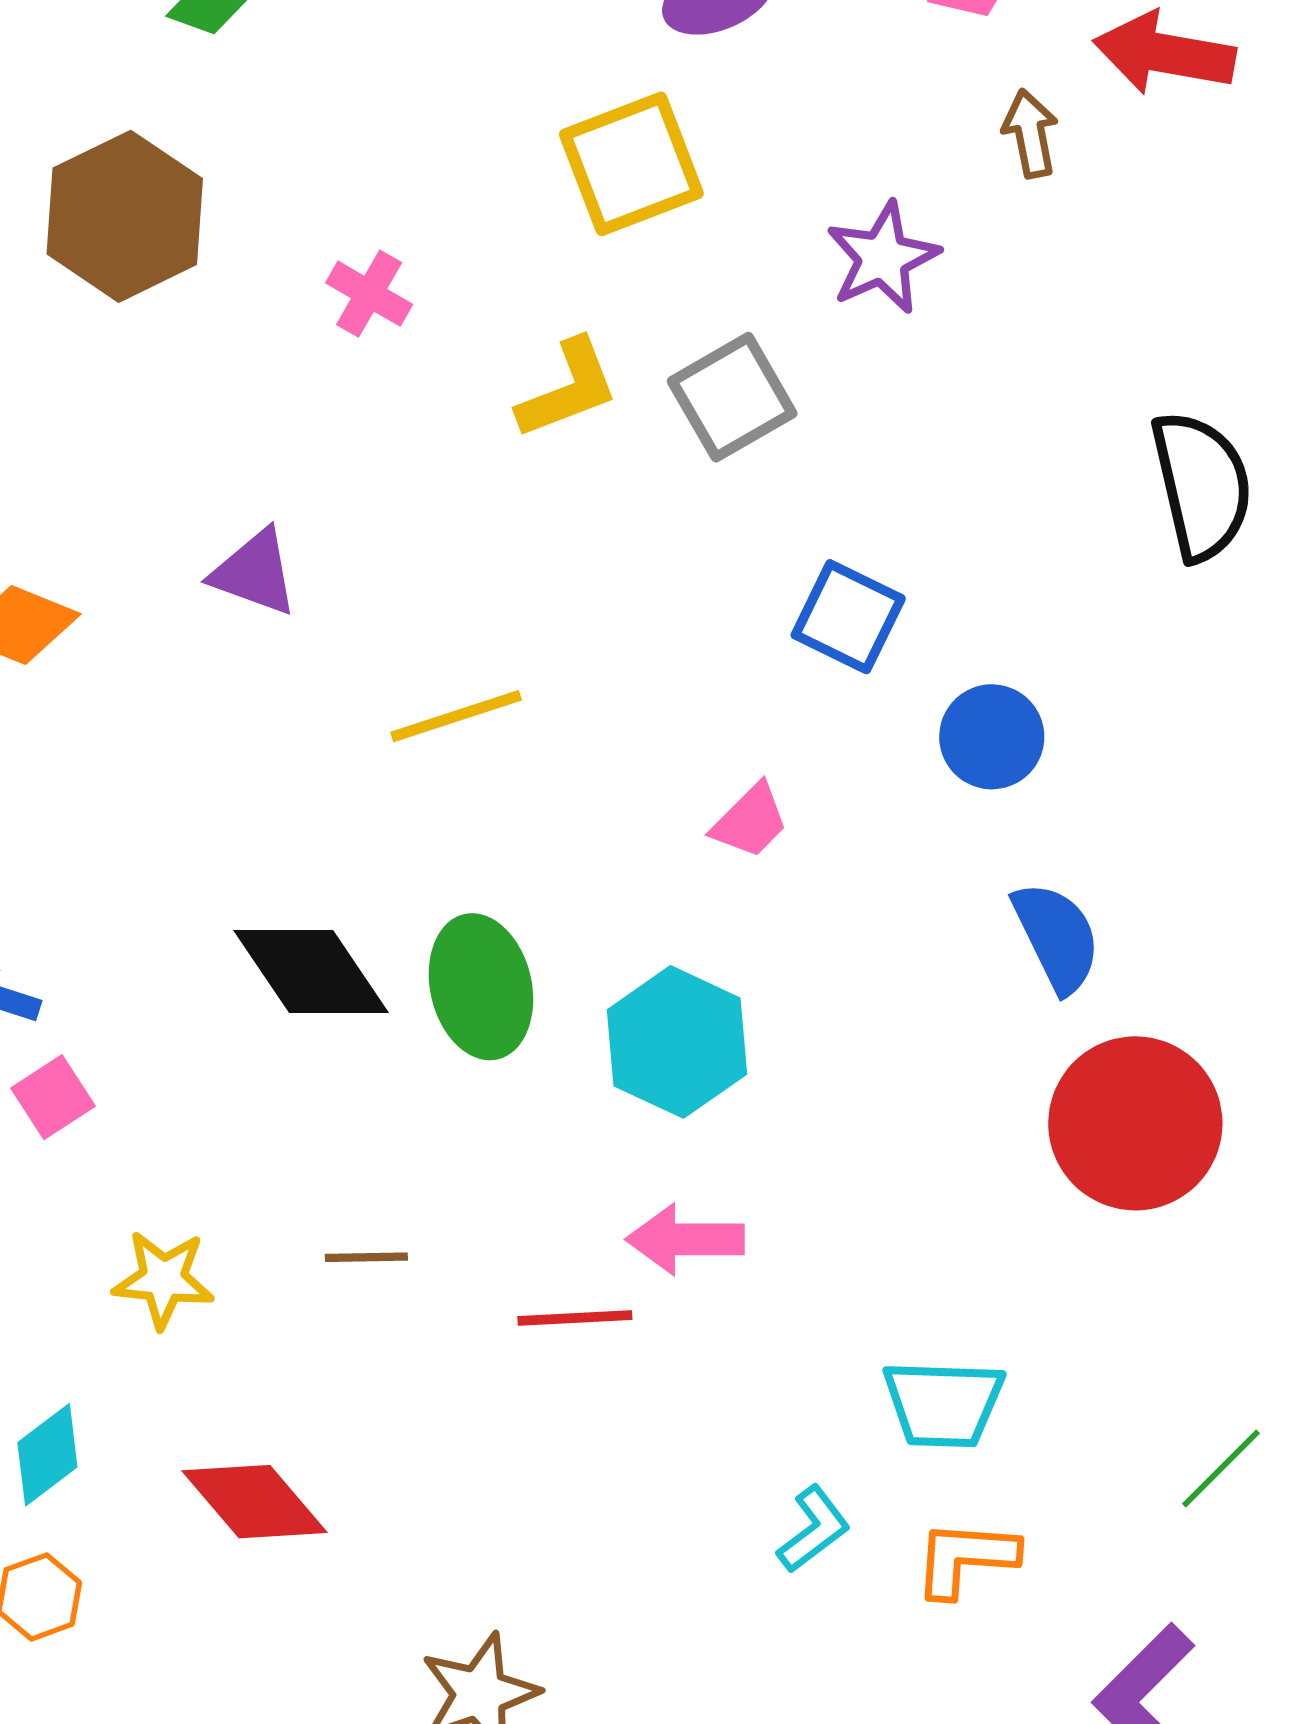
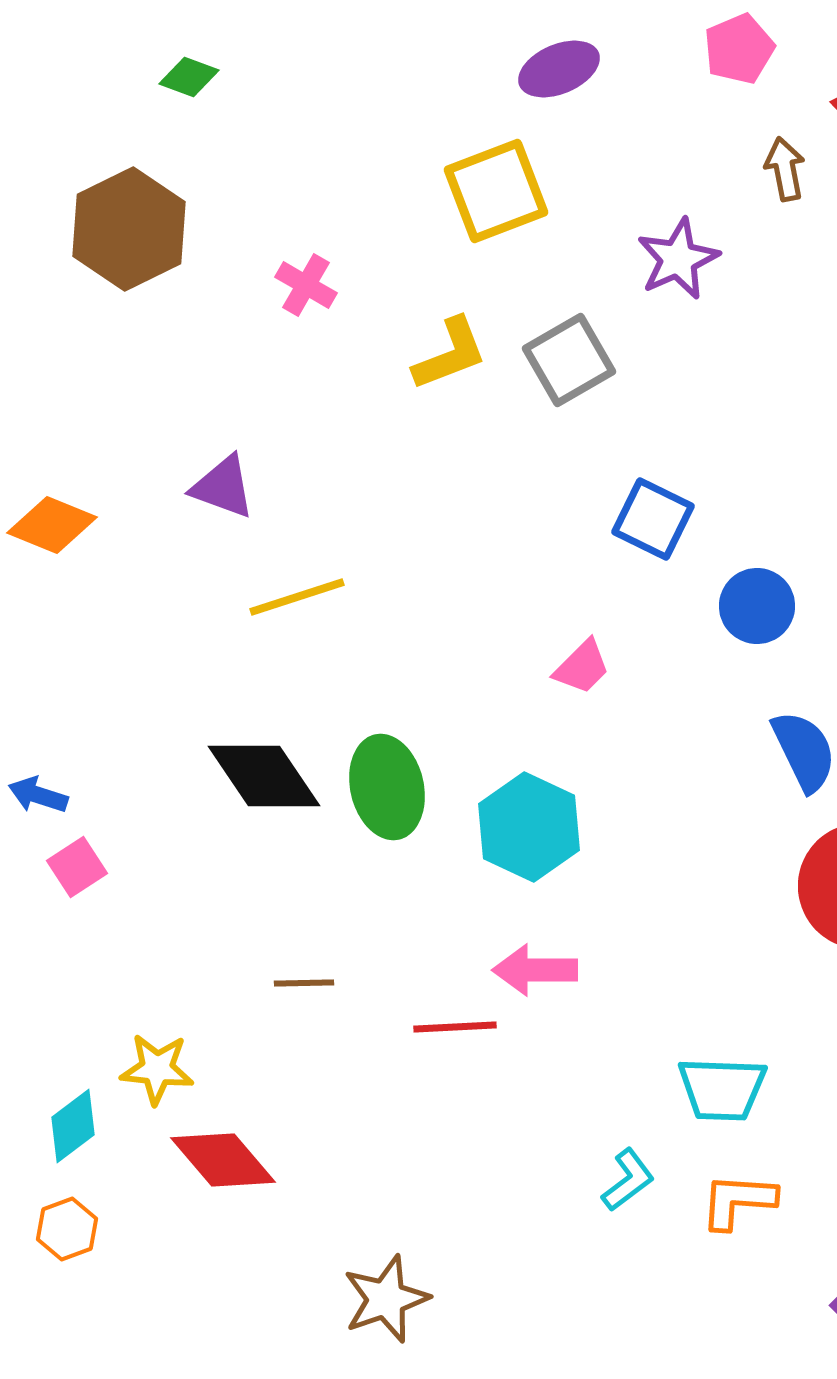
yellow line: (456, 716) -> (297, 597), moved
yellow star: (163, 1279) -> (157, 1069), moved

